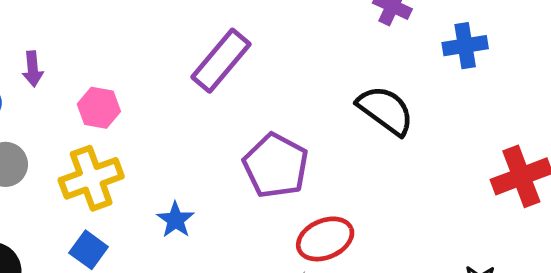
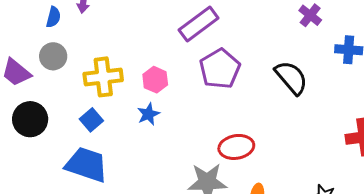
pink hexagon: (99, 108) -> (155, 80), moved
purple pentagon: (276, 166) -> (220, 69), moved

